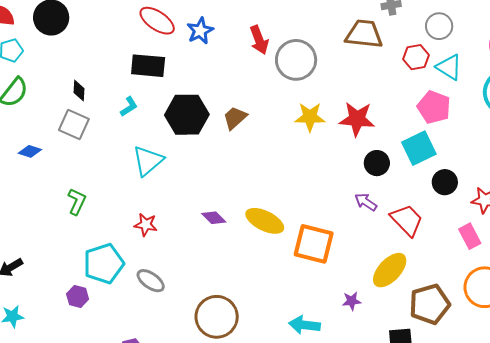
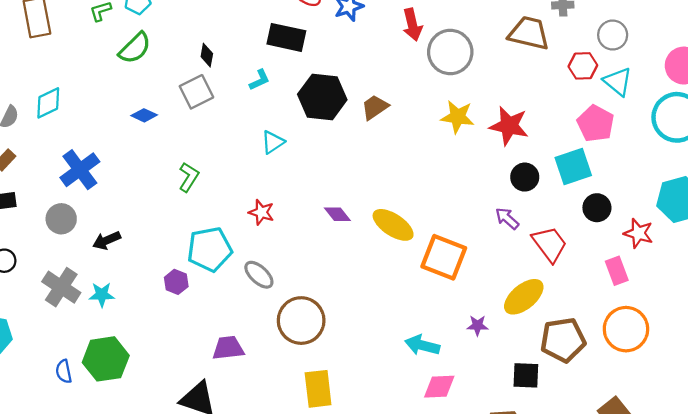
gray square: (74, 125) -> (196, 92), turned 32
cyan triangle: (148, 161) -> (273, 142), size x0.7
brown circle: (217, 317) -> (301, 321), moved

